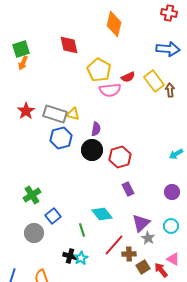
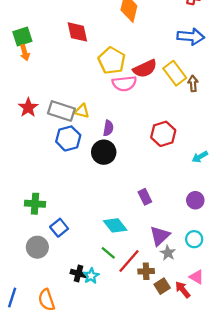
orange arrow: (23, 63) -> (25, 53), turned -40
red semicircle: (128, 77) -> (145, 69), size x1.5
red hexagon: (120, 157) -> (163, 134), moved
green cross: (32, 195) -> (35, 204), turned 36
green line: (82, 230) -> (108, 253), moved, turned -32

